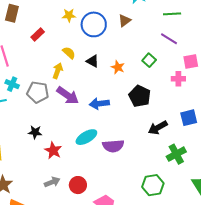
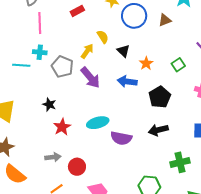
cyan cross: (12, 84) -> (40, 52), turned -32
blue arrow: (99, 104) -> (127, 81), moved
black arrow: (158, 128) -> (158, 130), moved

